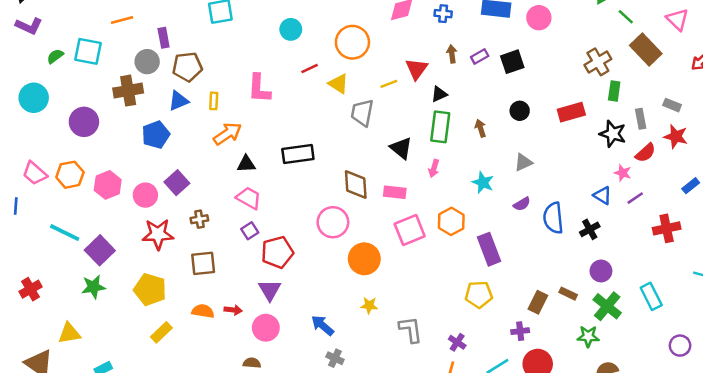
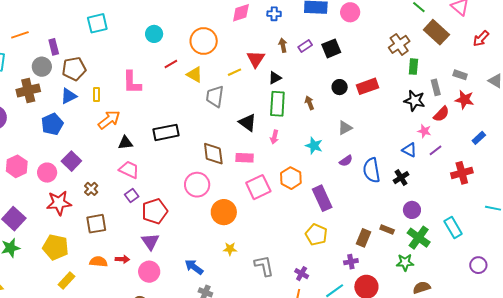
red rectangle: (571, 112) -> (368, 86), moved
brown cross: (199, 219) -> (91, 189), turned -32
yellow pentagon: (479, 294) -> (316, 235), turned 30

